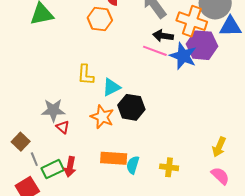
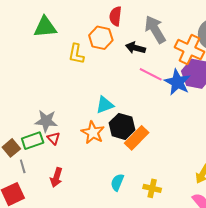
black arrow: (163, 36) -> (136, 48), moved
yellow L-shape: (86, 75) -> (76, 54), moved
orange rectangle: (114, 158) -> (137, 138), moved, turned -55
green rectangle: (53, 169) -> (33, 141), moved

